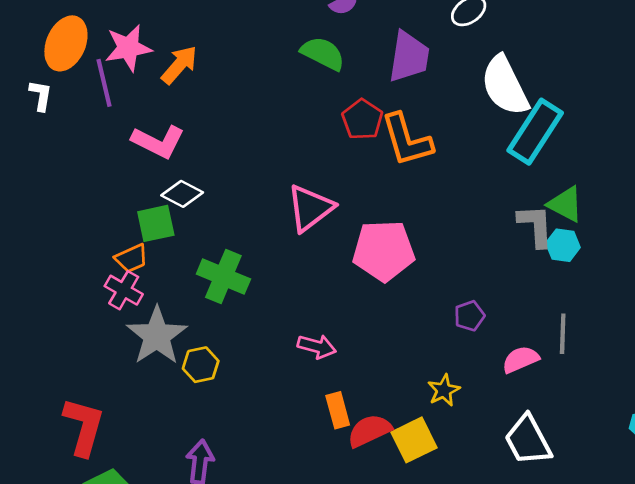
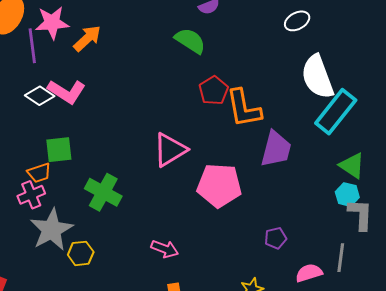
purple trapezoid: (409, 57) -> (276, 149), moved
white diamond: (182, 194) -> (40, 96), moved
gray L-shape: (536, 226) -> (360, 214), moved
pink cross: (124, 290) -> (31, 195), turned 32

